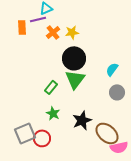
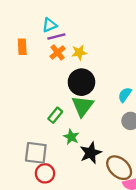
purple line: (38, 19) -> (56, 36), moved
green star: (53, 113) -> (71, 137), moved
gray square: (25, 133) -> (36, 153), moved, turned 30

